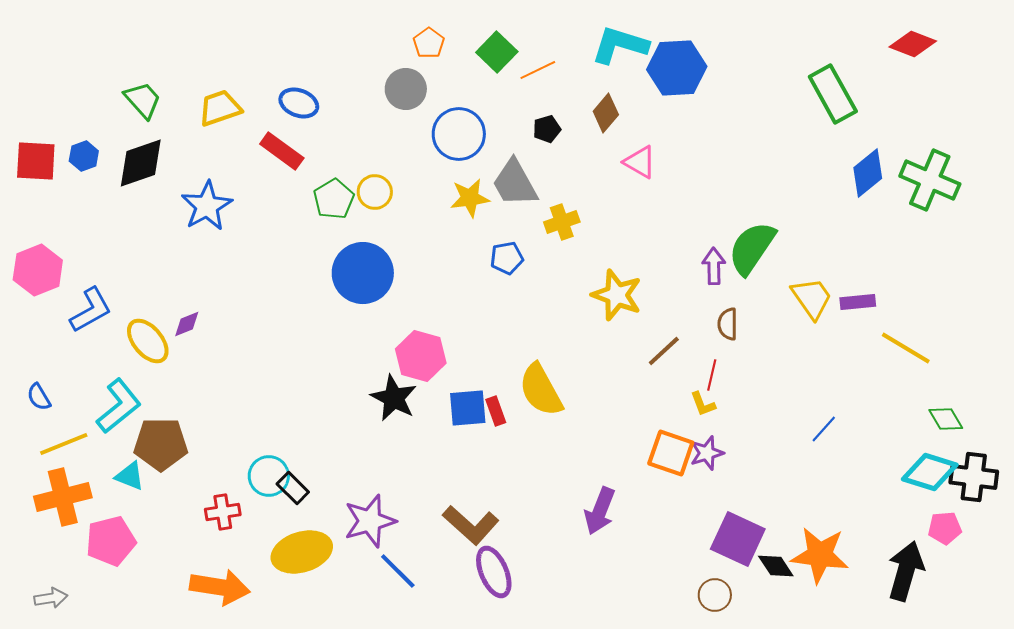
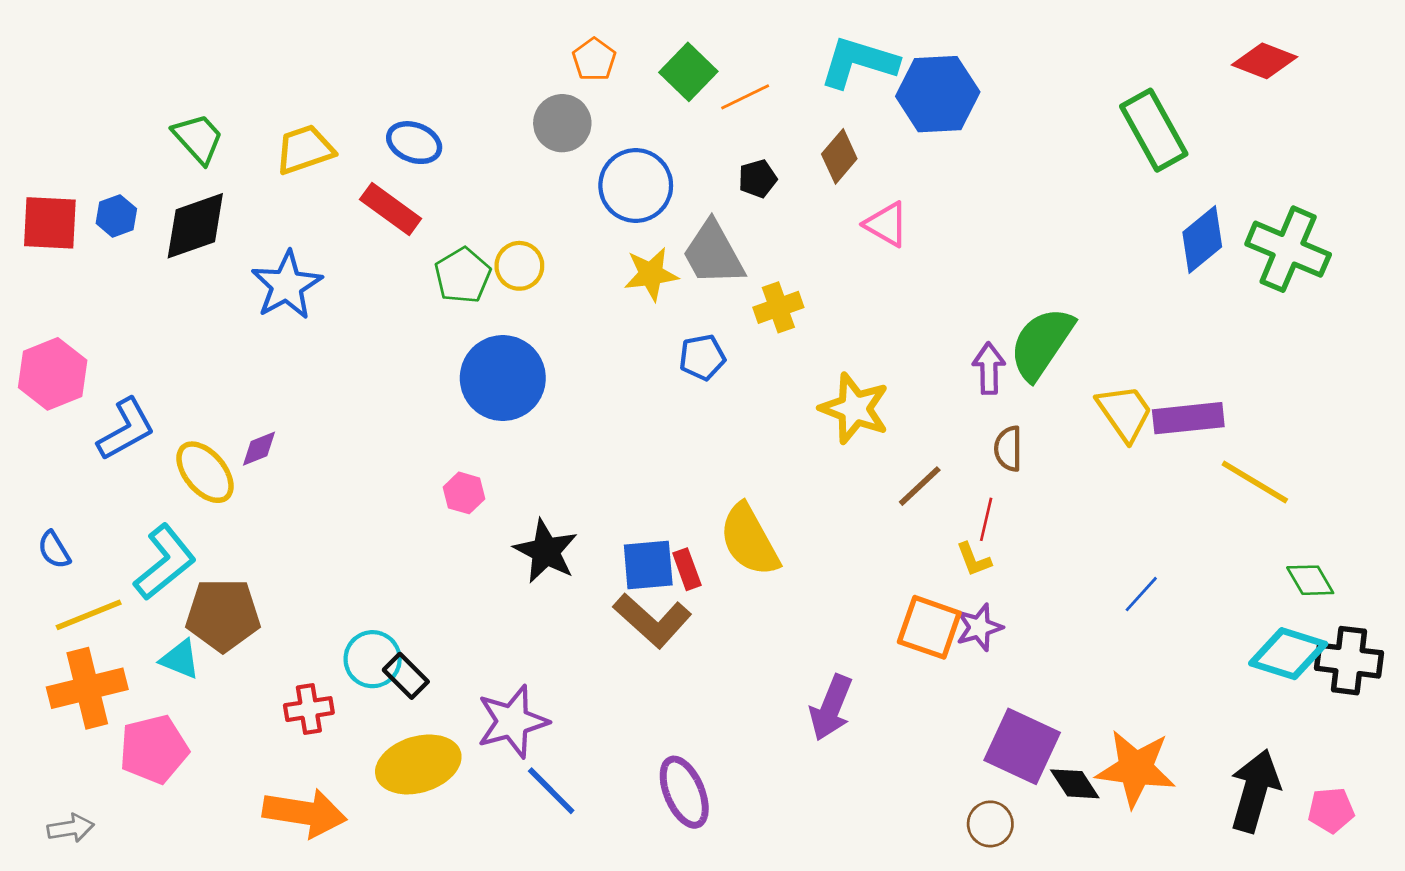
purple rectangle: (858, 302) -> (1188, 418), size x1.4
pink hexagon: (421, 356) -> (464, 493), moved, size x0.6
brown L-shape: (471, 525) -> (652, 620), moved
pink pentagon: (945, 528) -> (1331, 810), moved

